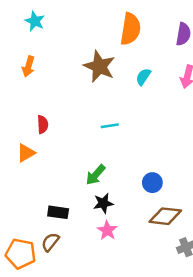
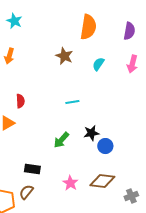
brown star: (99, 66) -> (64, 56), size x0.7
black star: (103, 203) -> (91, 133), moved
brown diamond: (165, 216) -> (102, 181), moved

